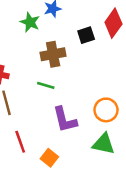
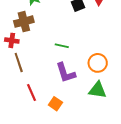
brown cross: (53, 54) -> (24, 22), moved
green line: (46, 85) -> (62, 46), moved

